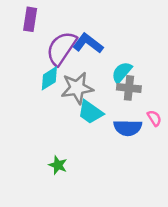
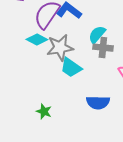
cyan diamond: (49, 78) -> (37, 40), turned 60
blue semicircle: (128, 128) -> (98, 103), moved

